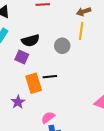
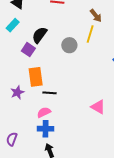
brown arrow: (84, 12) -> (96, 16), turned -120
black semicircle: (30, 41) -> (40, 35), turned 132
black line: (50, 77) -> (50, 93), moved

